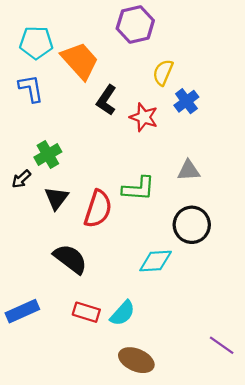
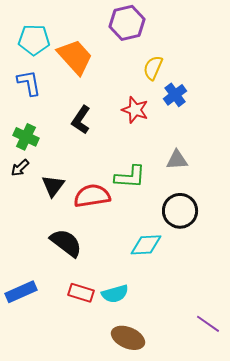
black L-shape: (107, 100) -> (81, 120), moved
green cross: (48, 154) -> (26, 137), moved, turned -35
red semicircle: (98, 209) -> (92, 196), turned -117
cyan semicircle: (122, 313) -> (115, 294), turned 32

